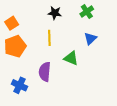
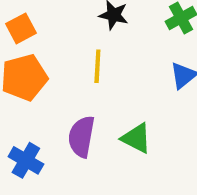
green triangle: (71, 58) -> (136, 138), moved

